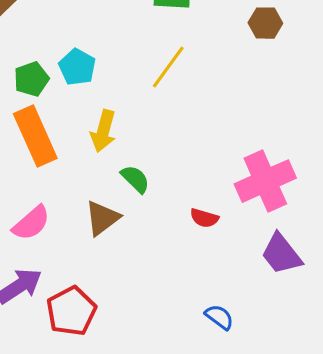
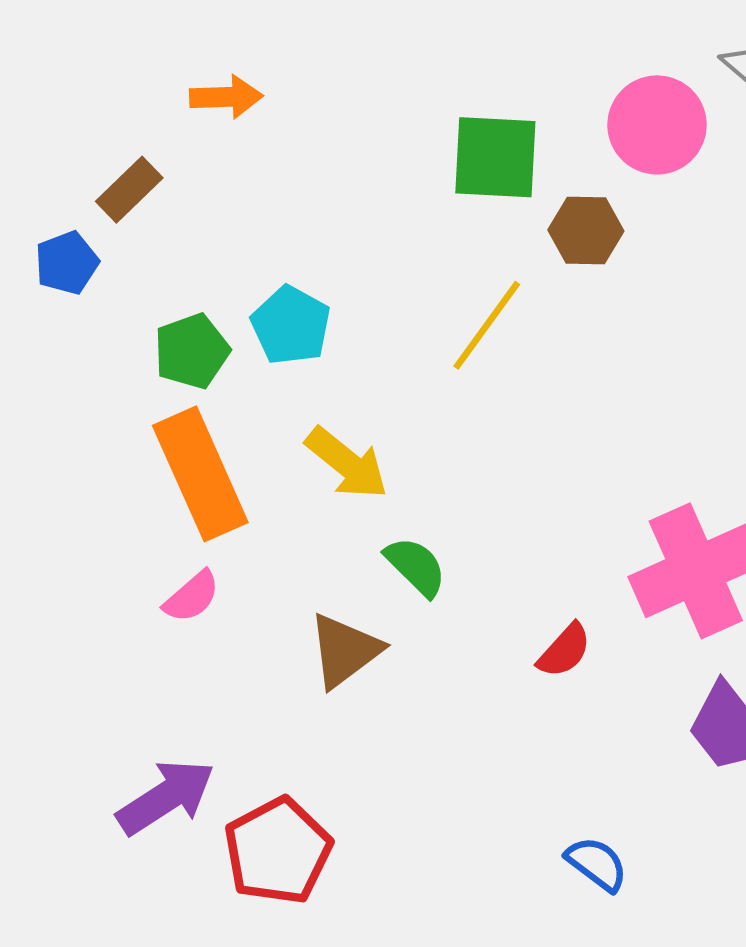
brown hexagon: (265, 23) -> (586, 230), moved
yellow arrow: (103, 131) -> (347, 463), turned -66
red semicircle: (204, 218) -> (564, 651), turned -64
pink semicircle: (31, 223) -> (192, 597), moved, size x0.7

